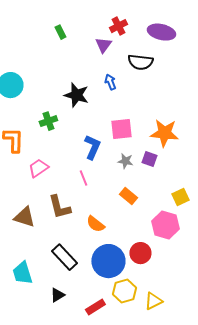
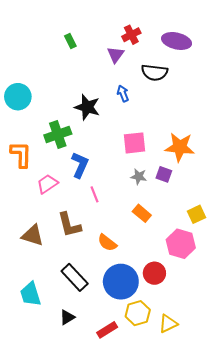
green cross: (48, 121) -> (58, 134), size x1.4
blue L-shape: (92, 147) -> (80, 165), moved

